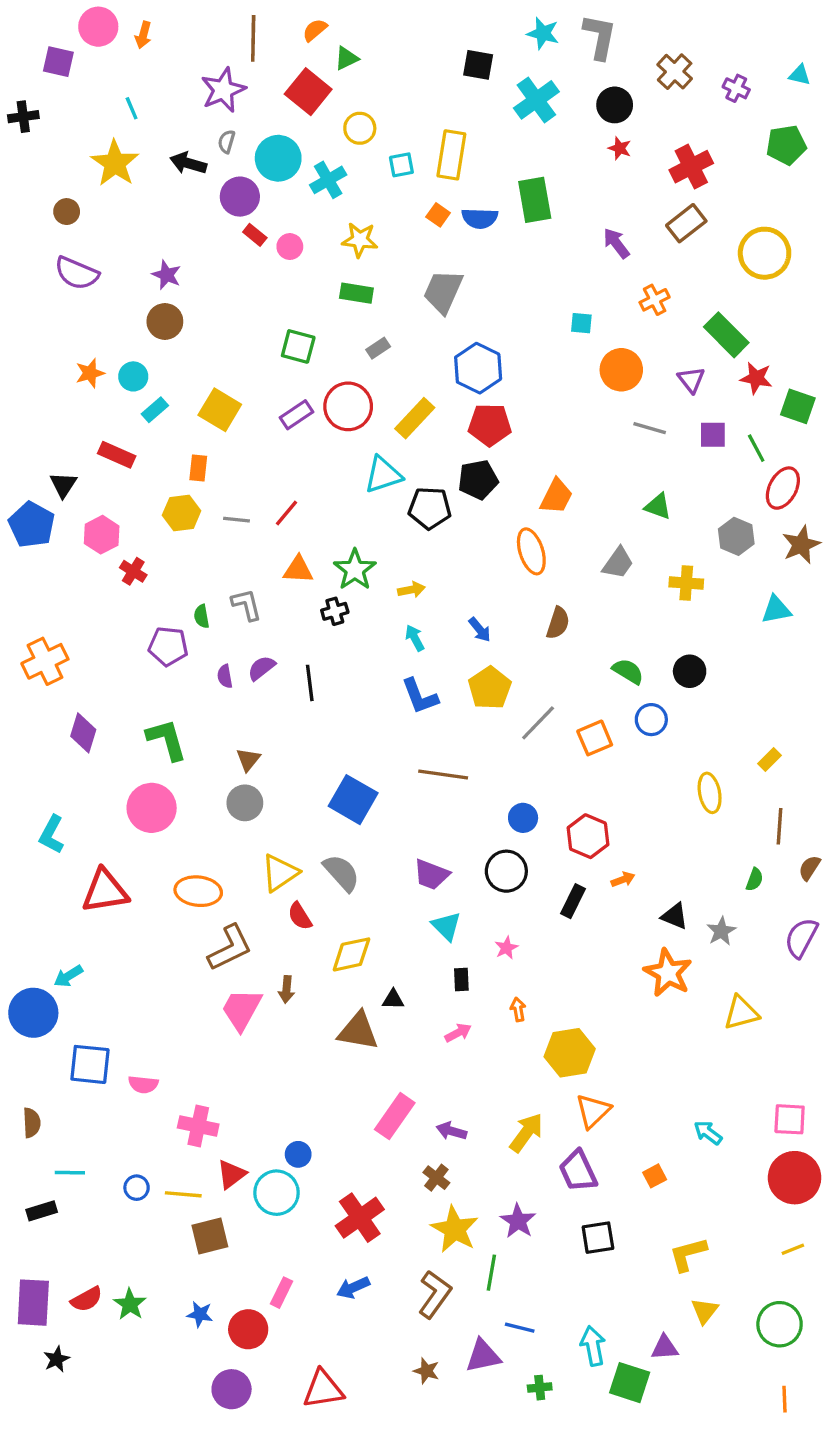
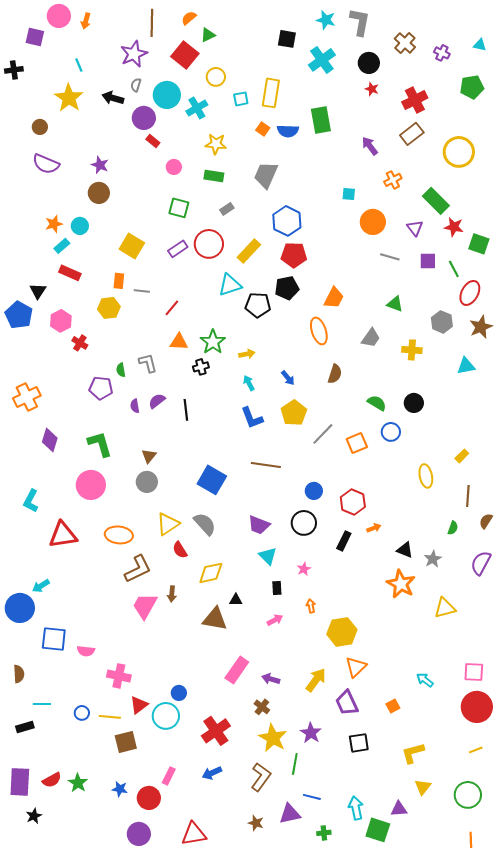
pink circle: (290, 247) -> (174, 167), moved
cyan rectangle: (155, 410) -> (62, 246), moved
gray line: (237, 520) -> (142, 291), moved

